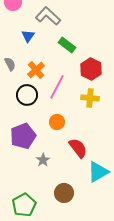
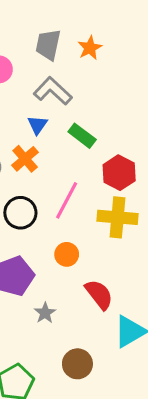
blue triangle: (28, 36) -> (37, 125), moved
orange cross: (36, 70) -> (25, 159), moved
yellow cross: (90, 98) -> (118, 217), size x1.4

